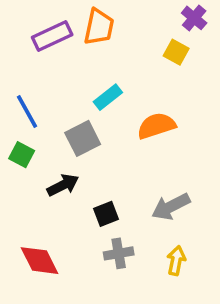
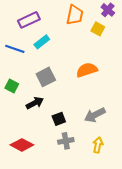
orange trapezoid: (99, 27) -> (75, 15), moved
cyan rectangle: (108, 97) -> (42, 42), moved
blue line: (27, 111) -> (15, 49), moved, turned -42
red diamond: (40, 261) -> (22, 145), turned -35

